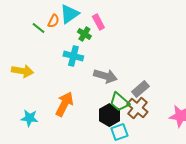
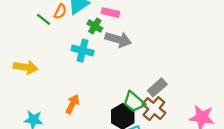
pink rectangle: (98, 22) -> (110, 13), turned -49
gray arrow: (105, 76) -> (118, 39), moved
orange arrow: (64, 104) -> (73, 104), size x0.7

